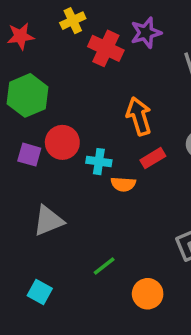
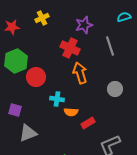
red cross: (106, 48) -> (70, 48), moved
red circle: (62, 142) -> (36, 77), moved
purple square: (29, 155) -> (15, 110), moved
red rectangle: (153, 158) -> (88, 123), moved

